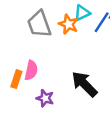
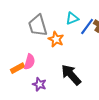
orange star: (68, 24) -> (56, 39), moved
orange rectangle: (16, 79) -> (17, 68), turned 40

